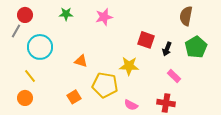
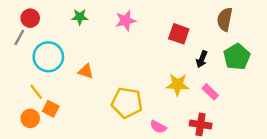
red square: (146, 40) -> (179, 34), moved
orange triangle: (81, 61) -> (86, 71), moved
yellow star: (129, 66) -> (178, 85), moved
orange square: (74, 97) -> (51, 109), moved, turned -32

